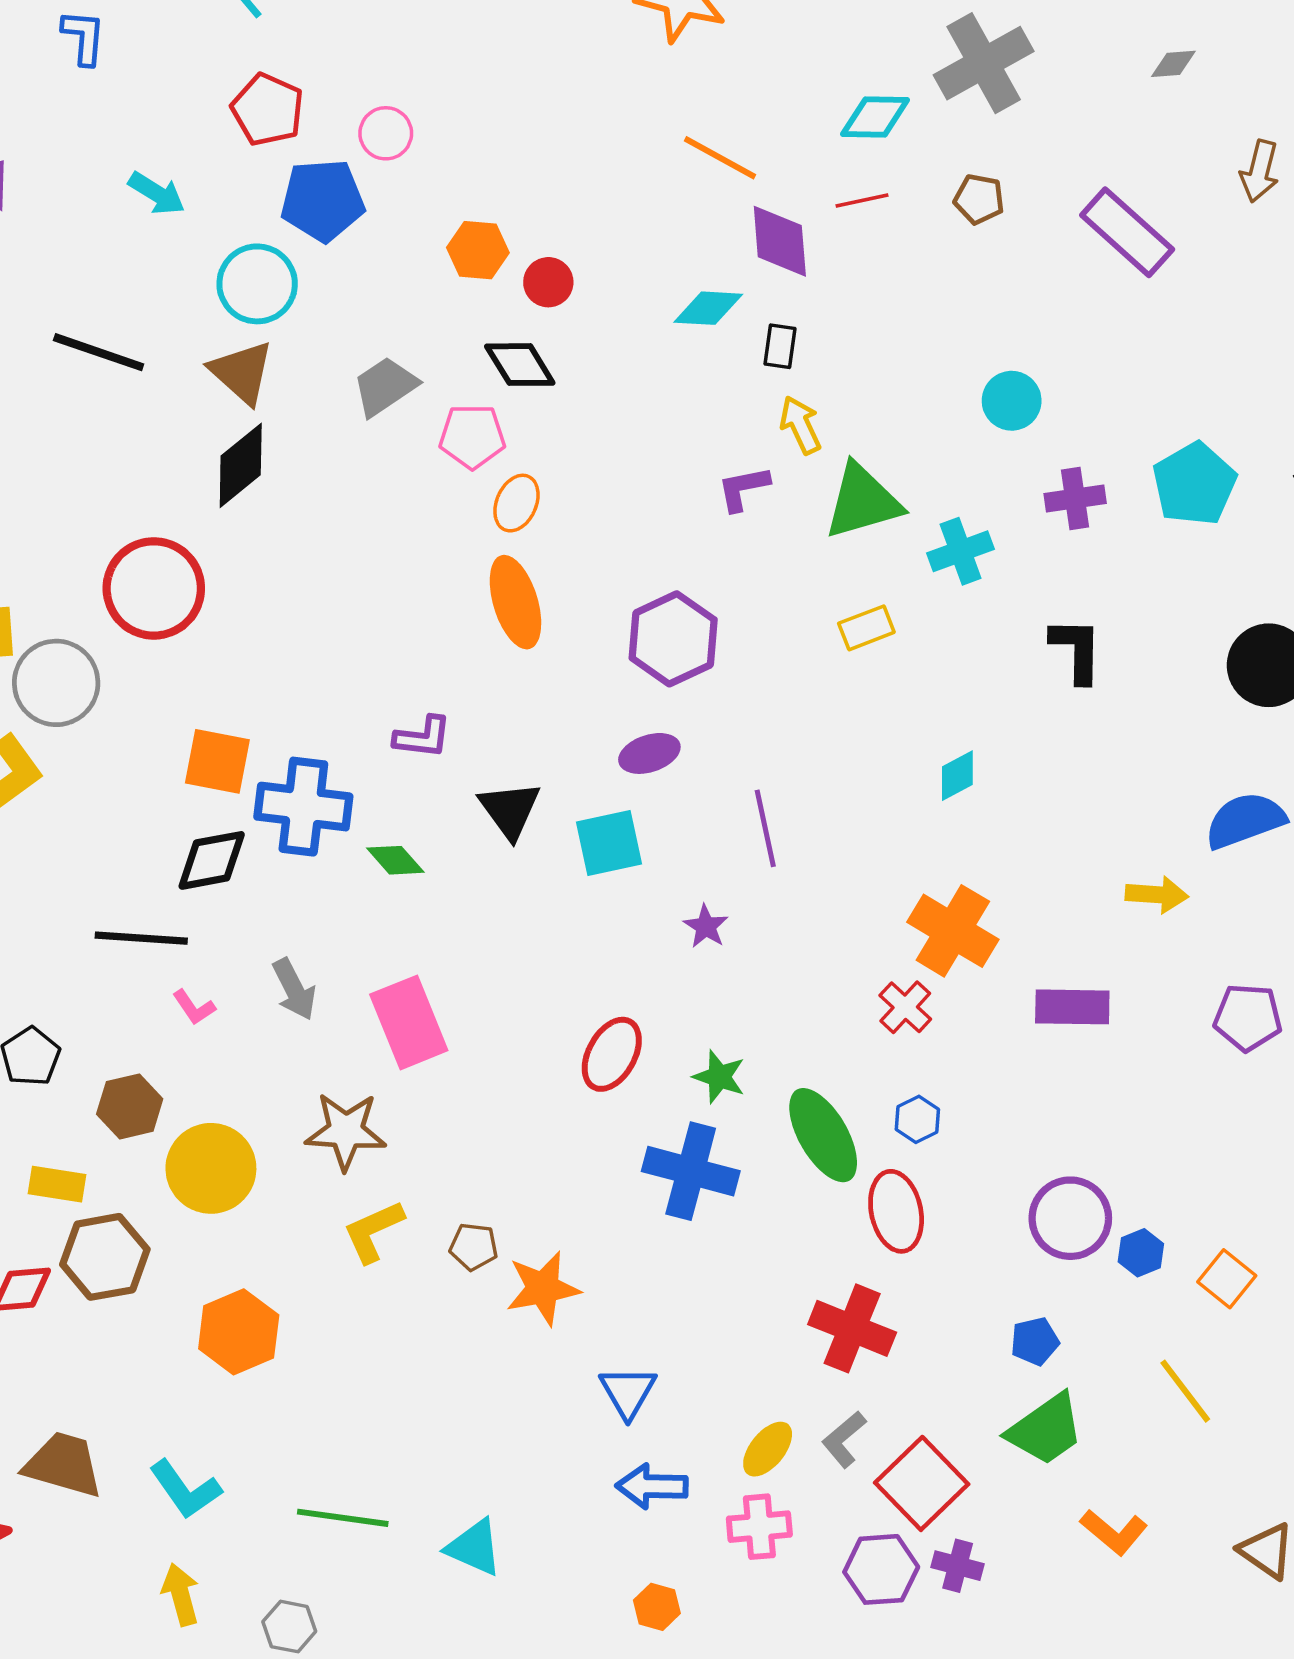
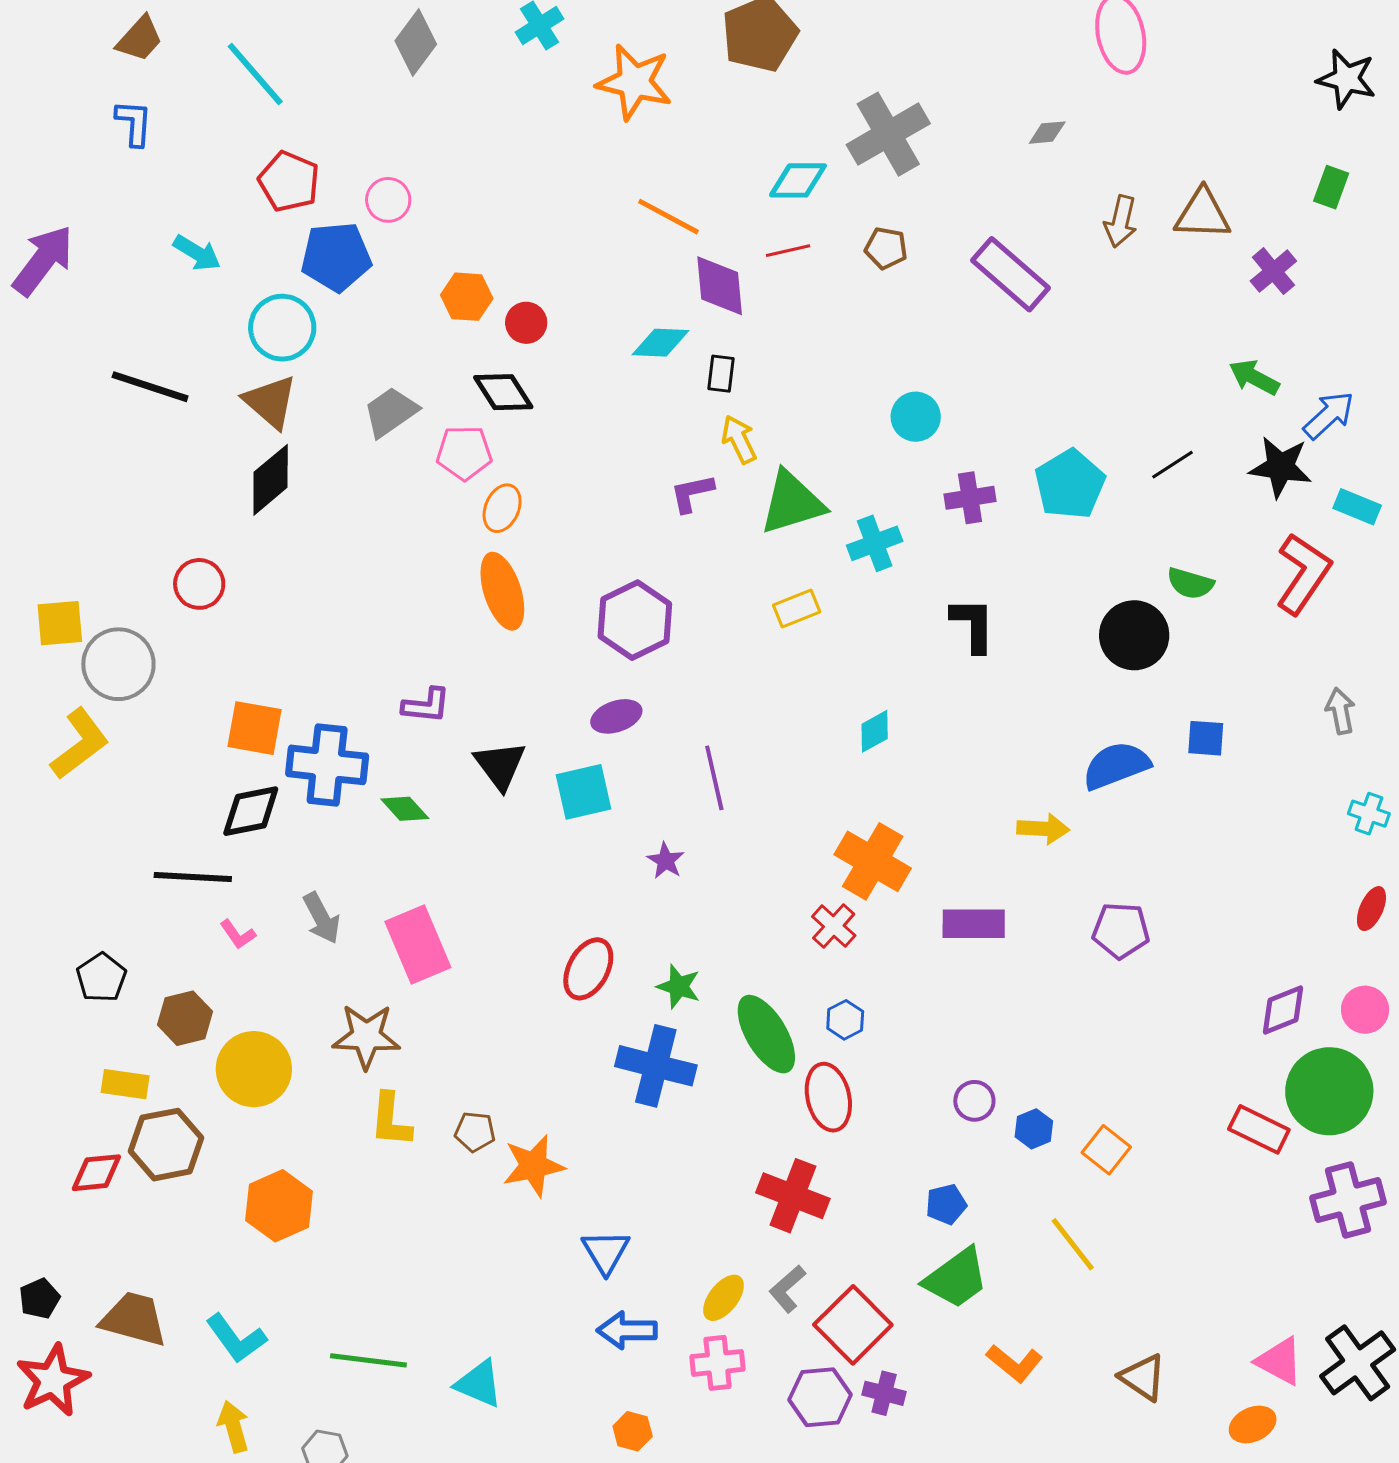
red circle: (154, 588) -> (199, 584), size x0.6
purple circle: (1070, 1218) -> (974, 1101), size x0.6
yellow L-shape: (373, 1231) -> (391, 1120), turned -60

